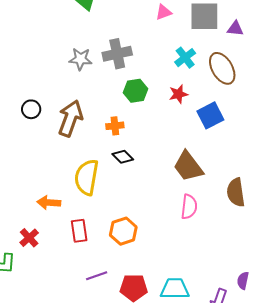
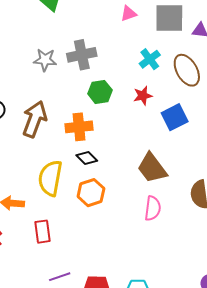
orange cross: (115, 126) -> (79, 127), size x1.5
orange hexagon: (123, 231) -> (91, 193), moved

